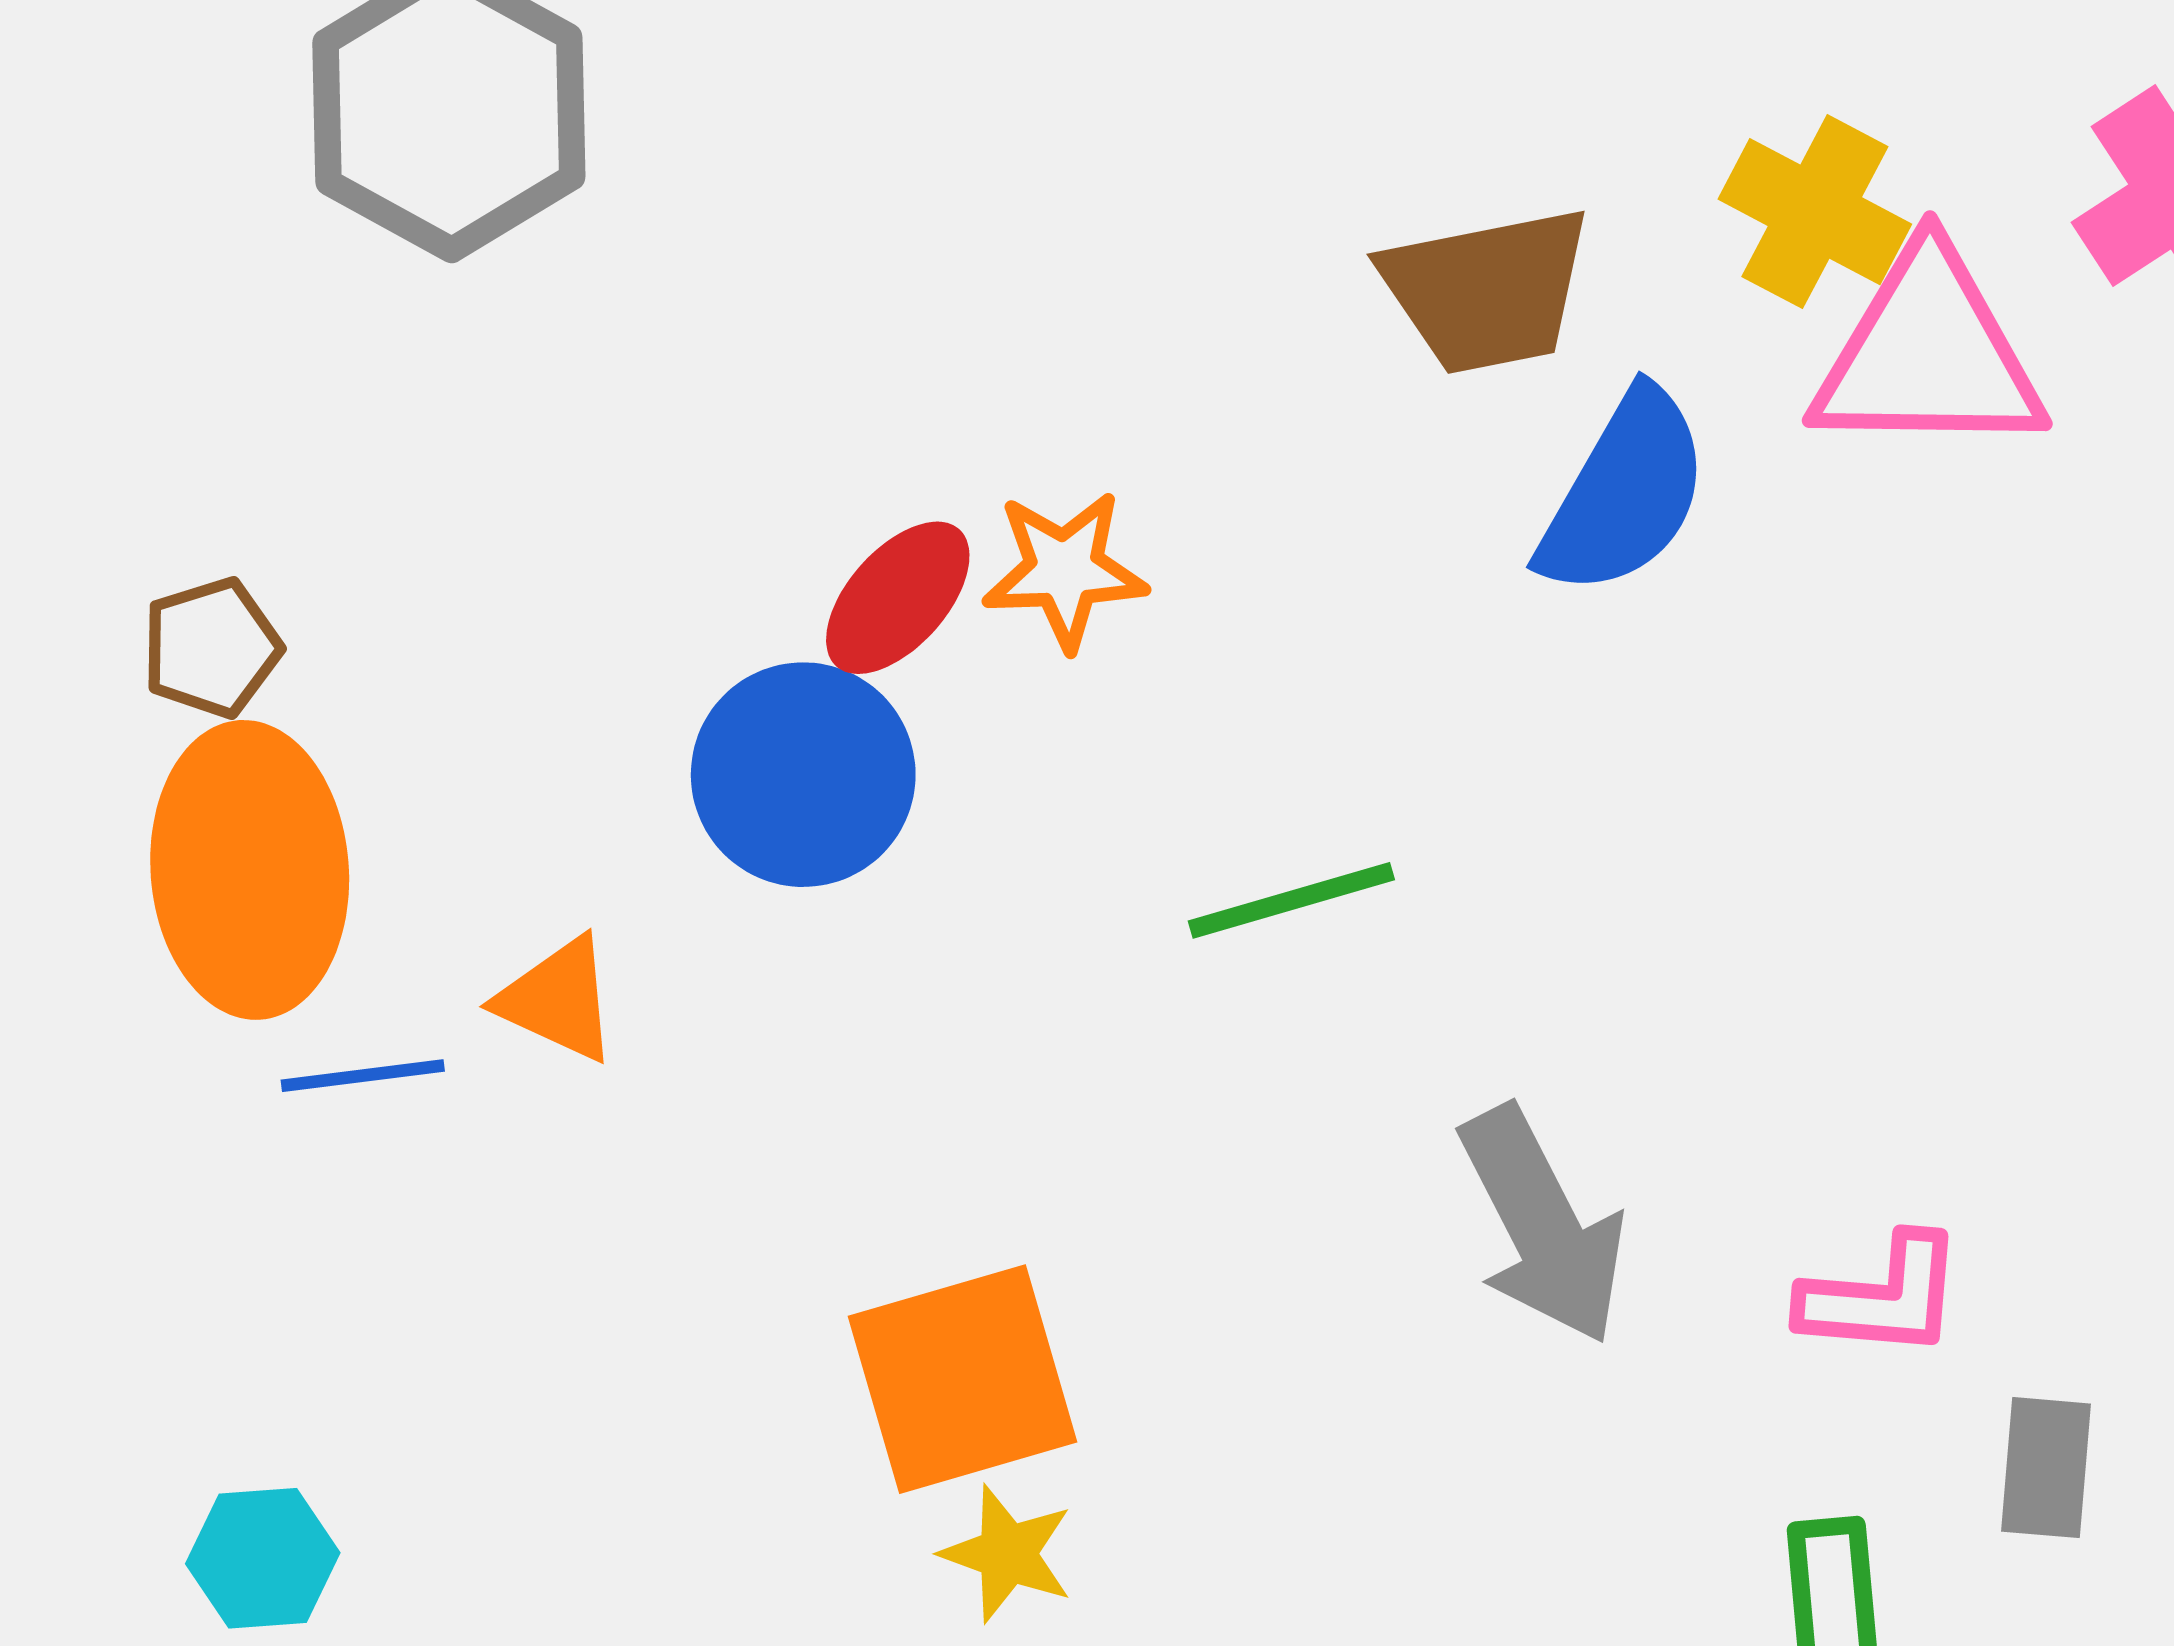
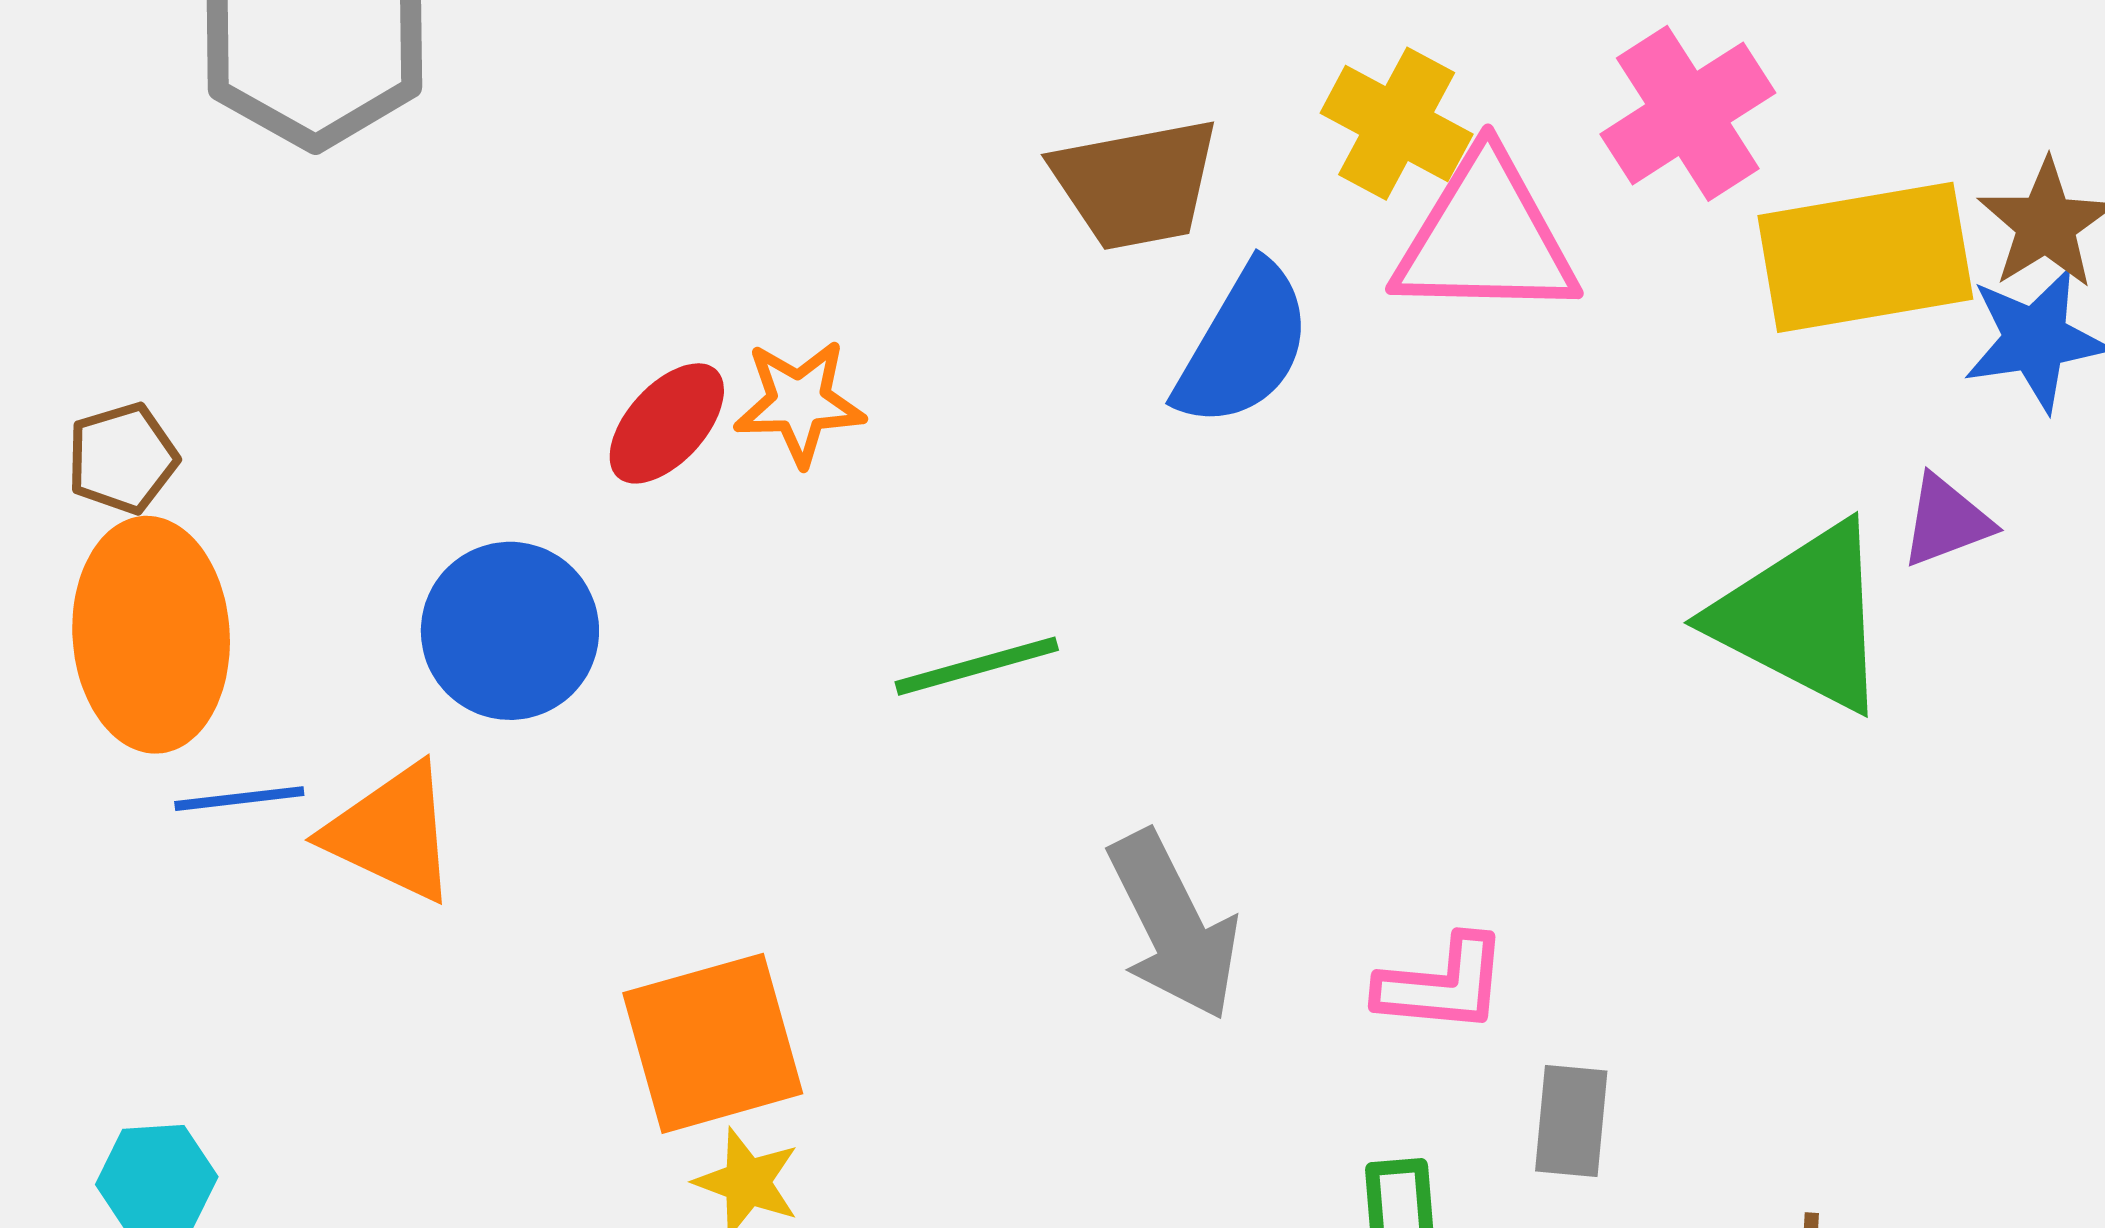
blue circle: (803, 775) -> (510, 631), moved
orange triangle: (558, 1000) -> (392, 833), moved, size x1.4

